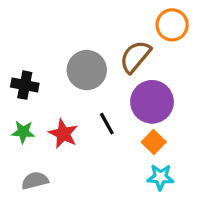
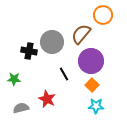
black cross: (25, 85) -> (29, 51), moved
red star: (63, 134) -> (47, 99), moved

